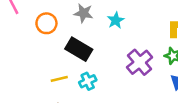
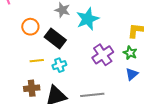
cyan star: (116, 20) -> (88, 19), size x1.6
orange circle: (46, 23) -> (30, 27), moved

